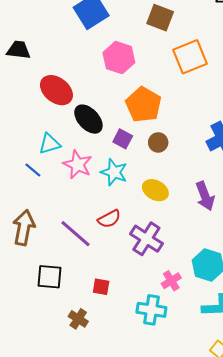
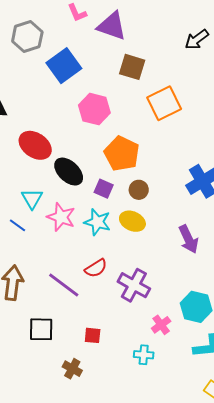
cyan triangle: (50, 144) -> (32, 199), turned -40
yellow ellipse: (155, 190) -> (132, 221), moved
cyan cross: (151, 310) -> (144, 355), size x0.7

